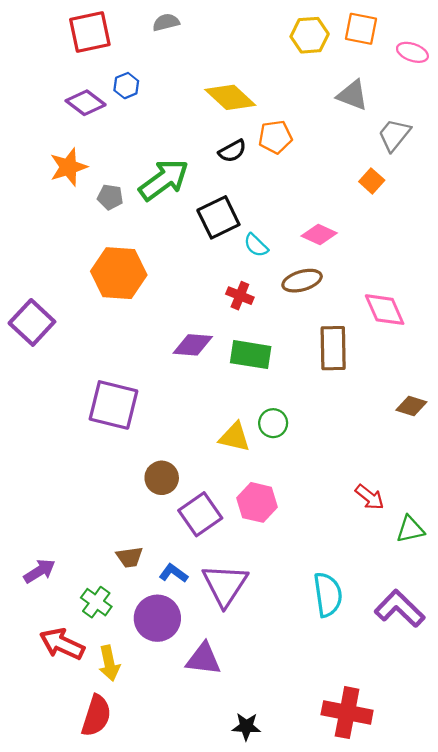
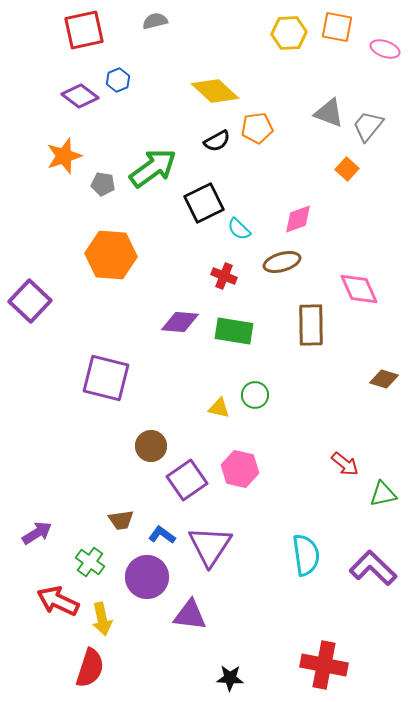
gray triangle: (352, 95) -> (329, 113), moved
pink diamond: (319, 235) -> (298, 219), turned -44
yellow triangle: (235, 437) -> (219, 408), size x0.7

